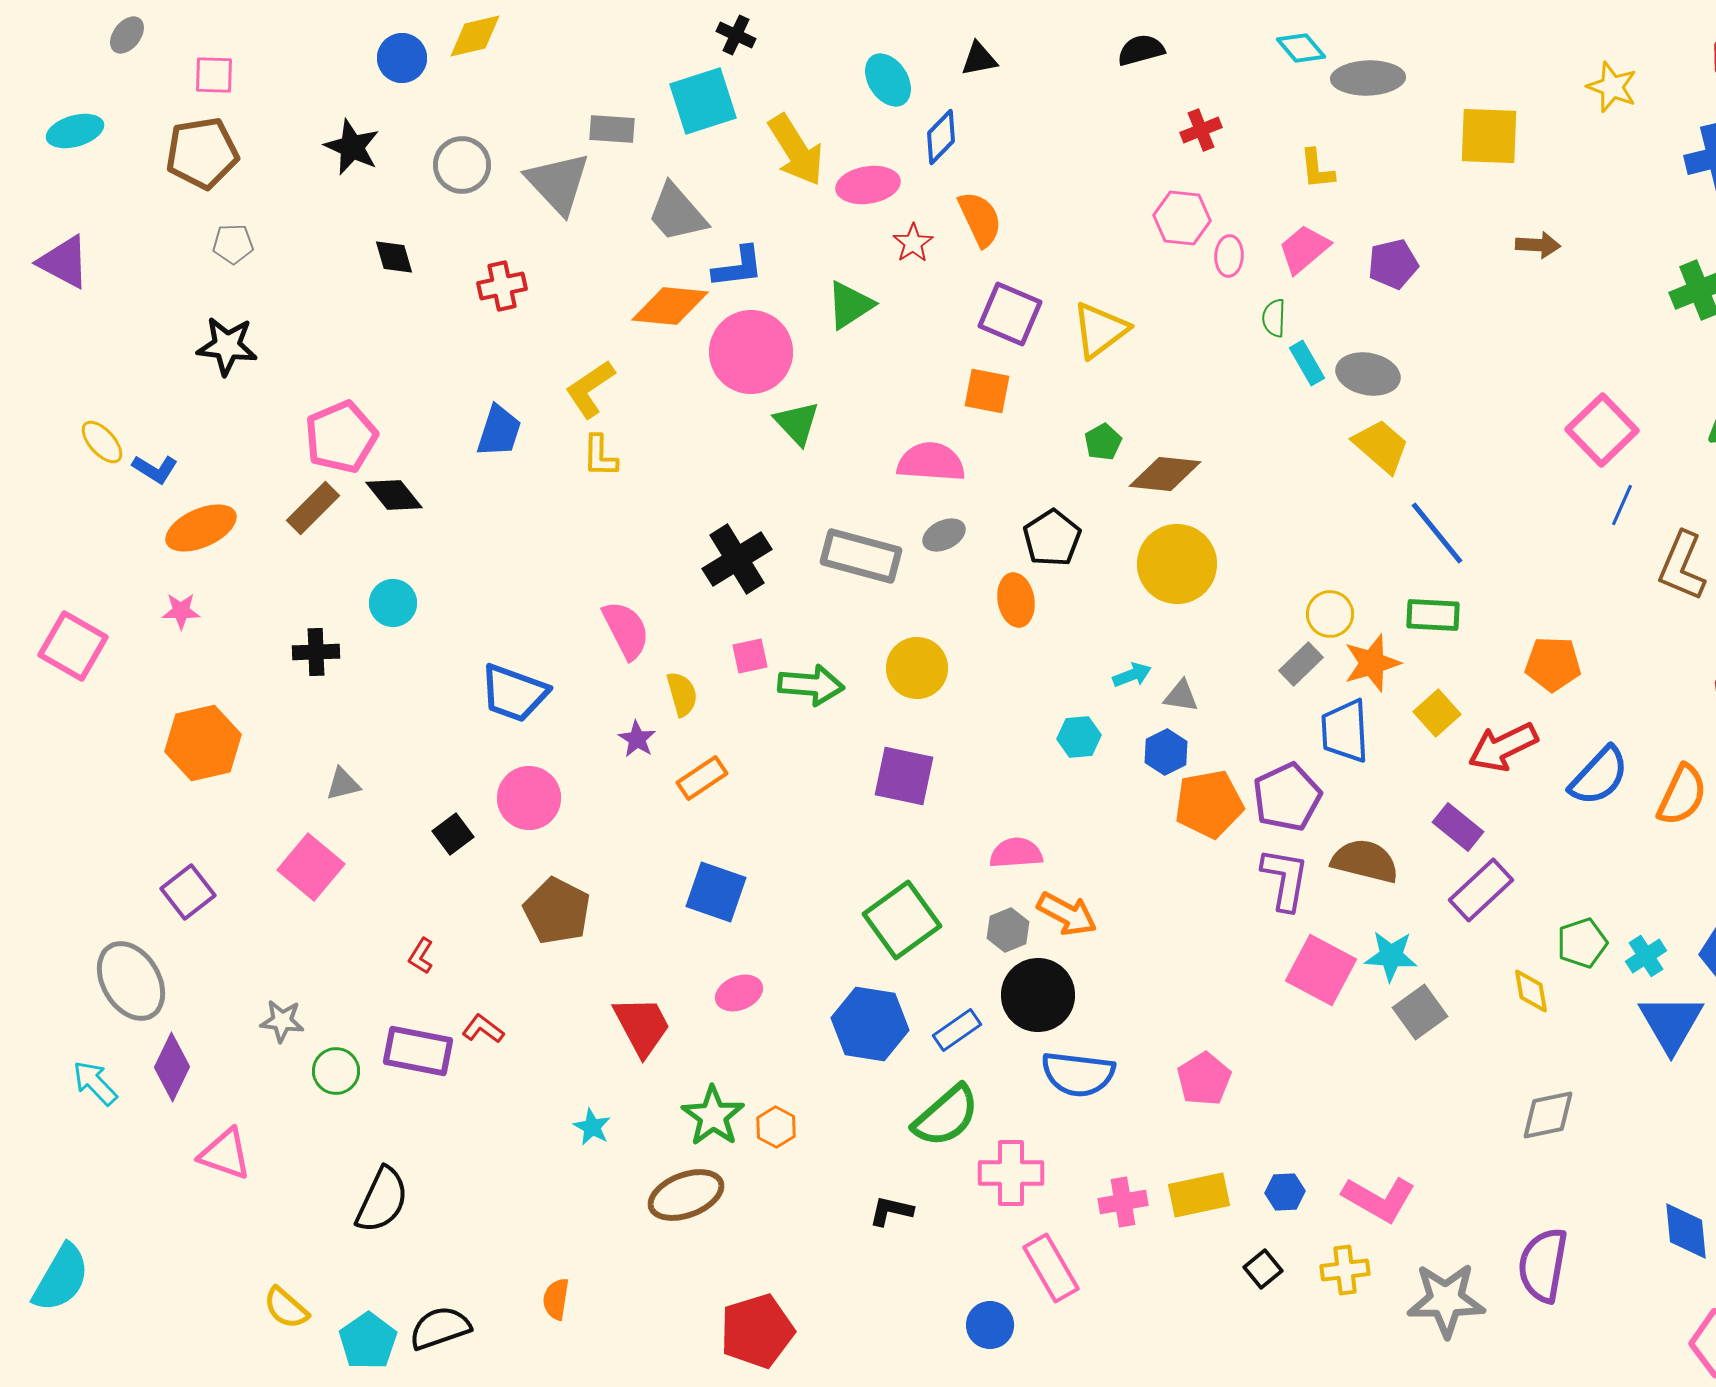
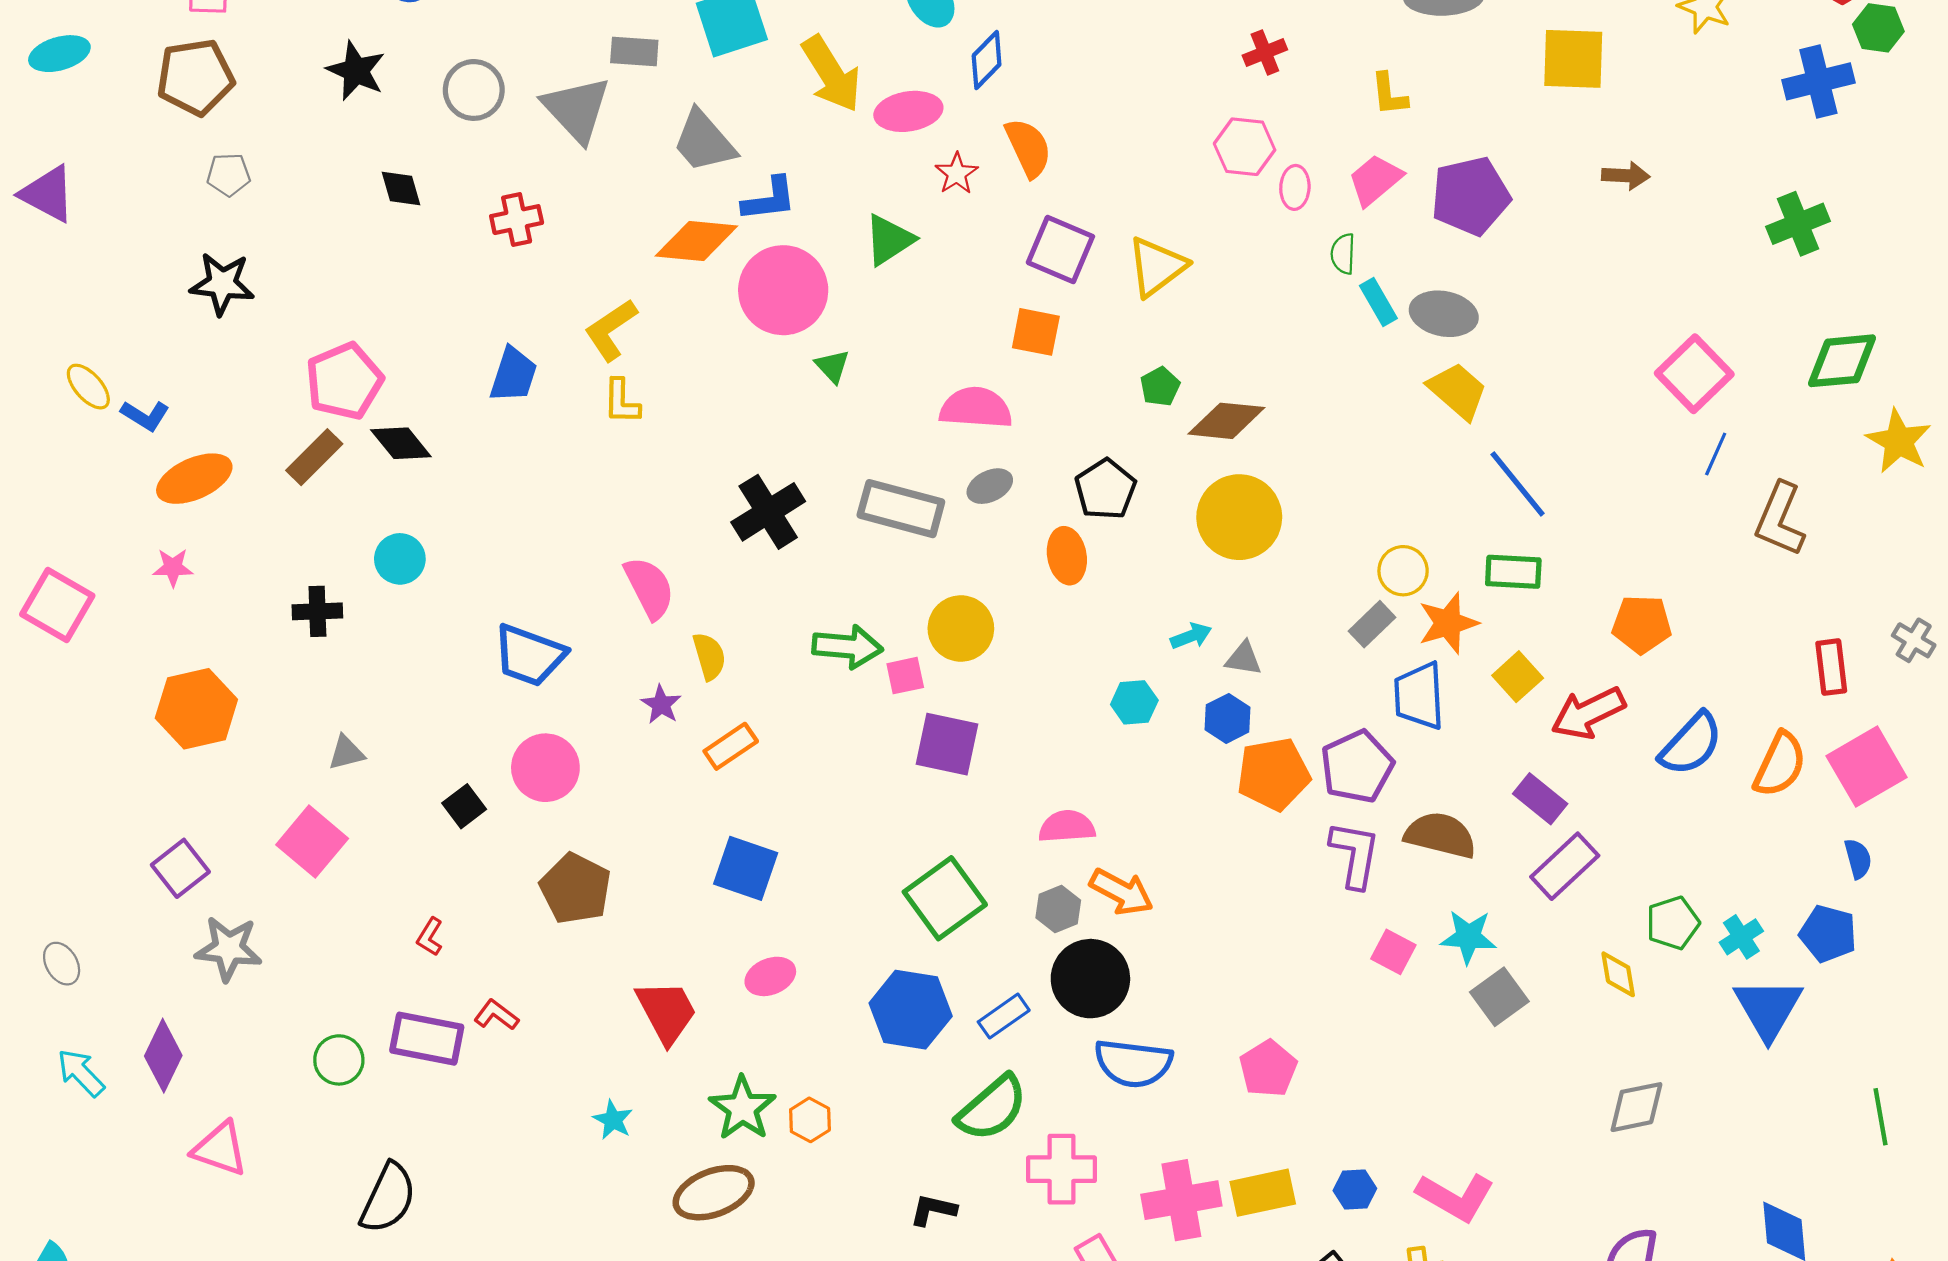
purple pentagon: (1393, 264) -> (1470, 196), size x1.5
green triangle: (797, 423) -> (832, 366), size x0.7
pink square: (750, 656) -> (905, 676), moved
pink square: (1321, 970) -> (1393, 952), size x0.6
gray ellipse: (131, 981) -> (62, 964), moved, size x0.5
gray star: (282, 1021) -> (229, 949), moved, size x1.4
pink cross: (1123, 1202) -> (1181, 1200), size x1.5

